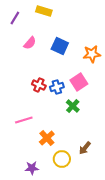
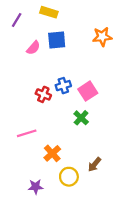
blue square: (60, 46) -> (57, 40), moved, turned -30
orange star: (92, 54) -> (102, 37), moved
blue cross: (57, 87) -> (63, 86), moved

